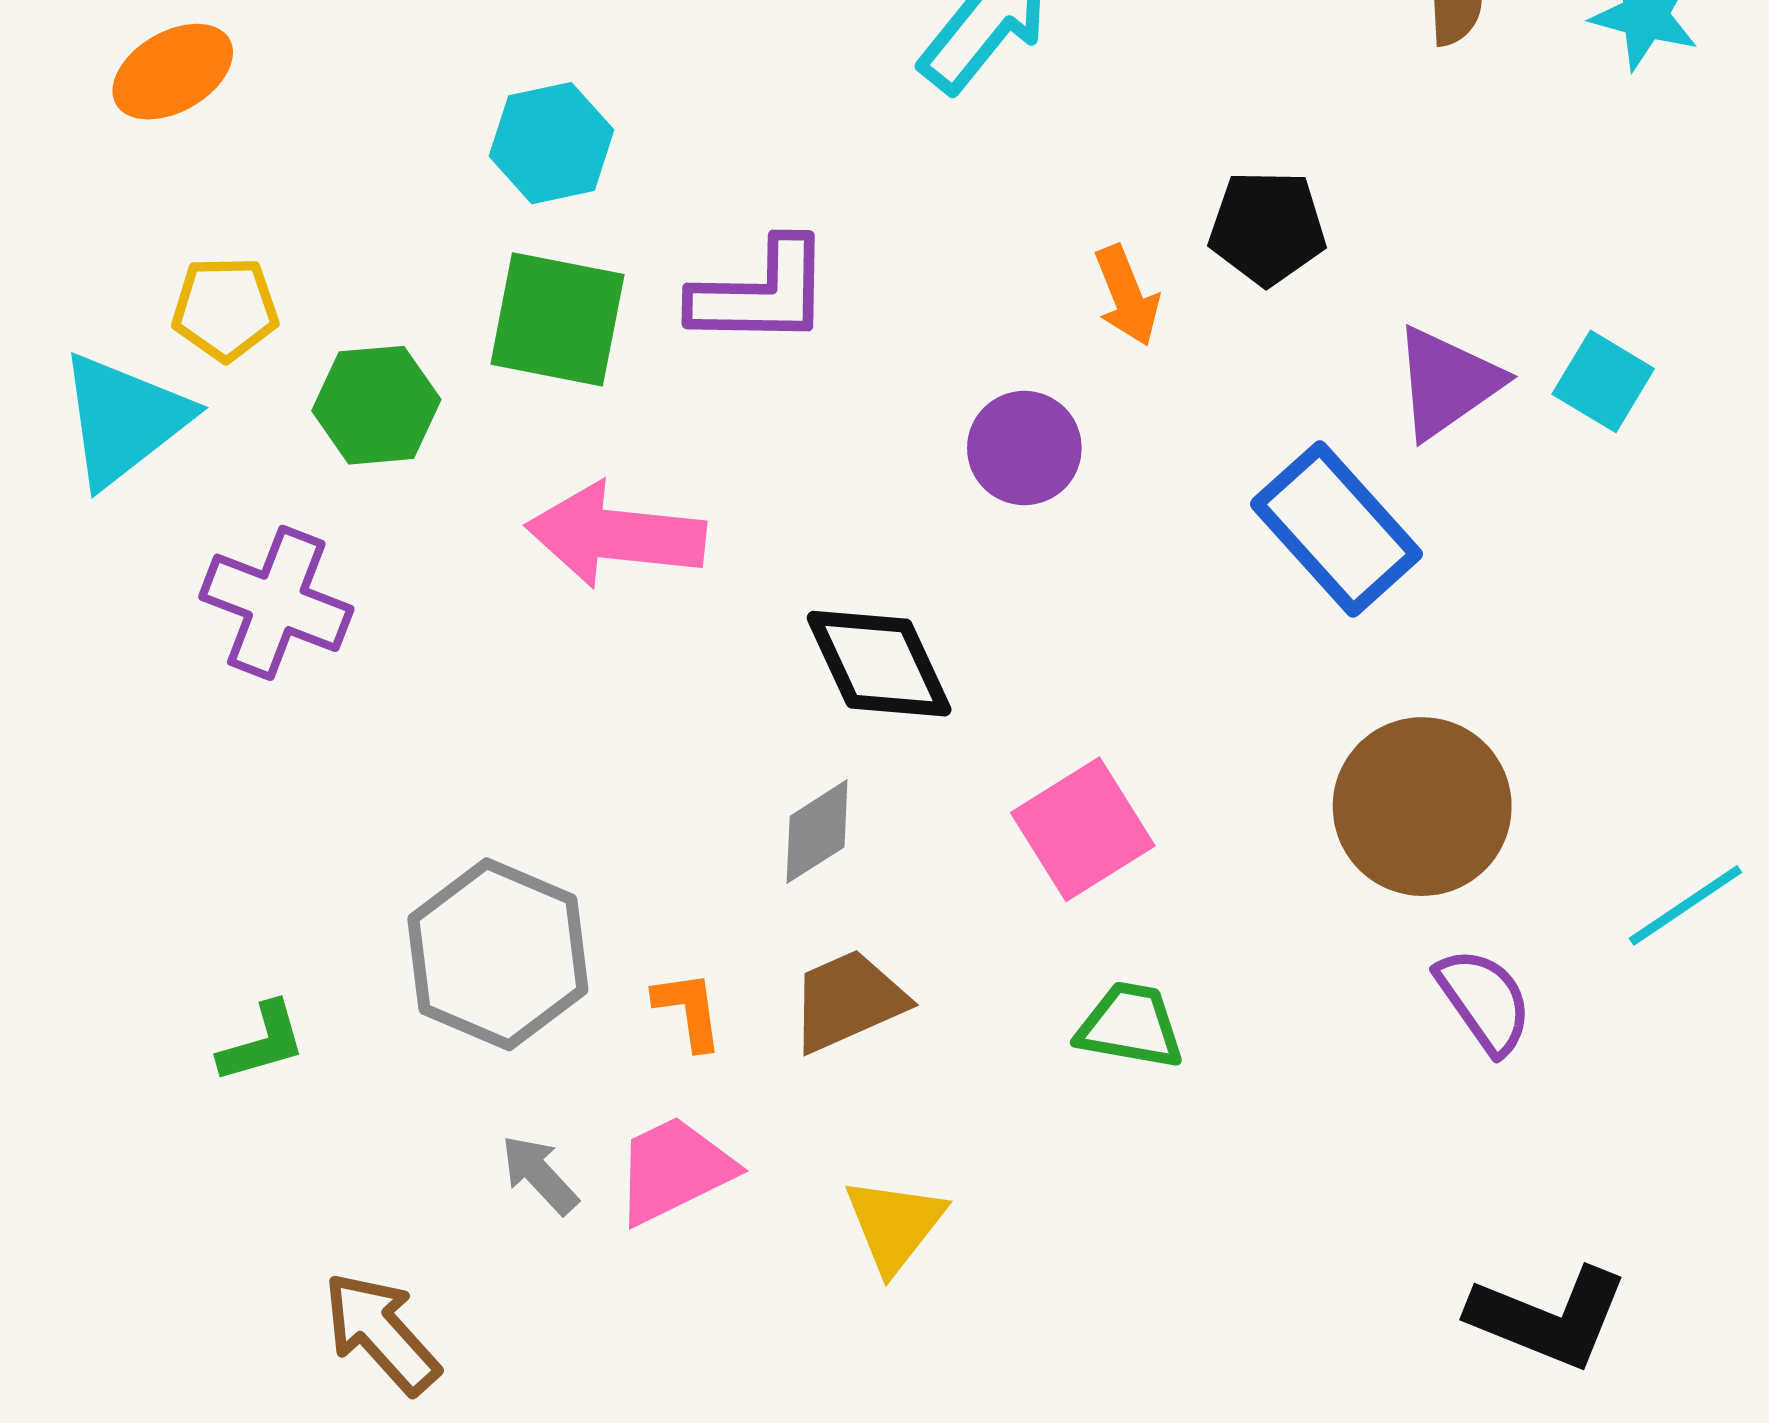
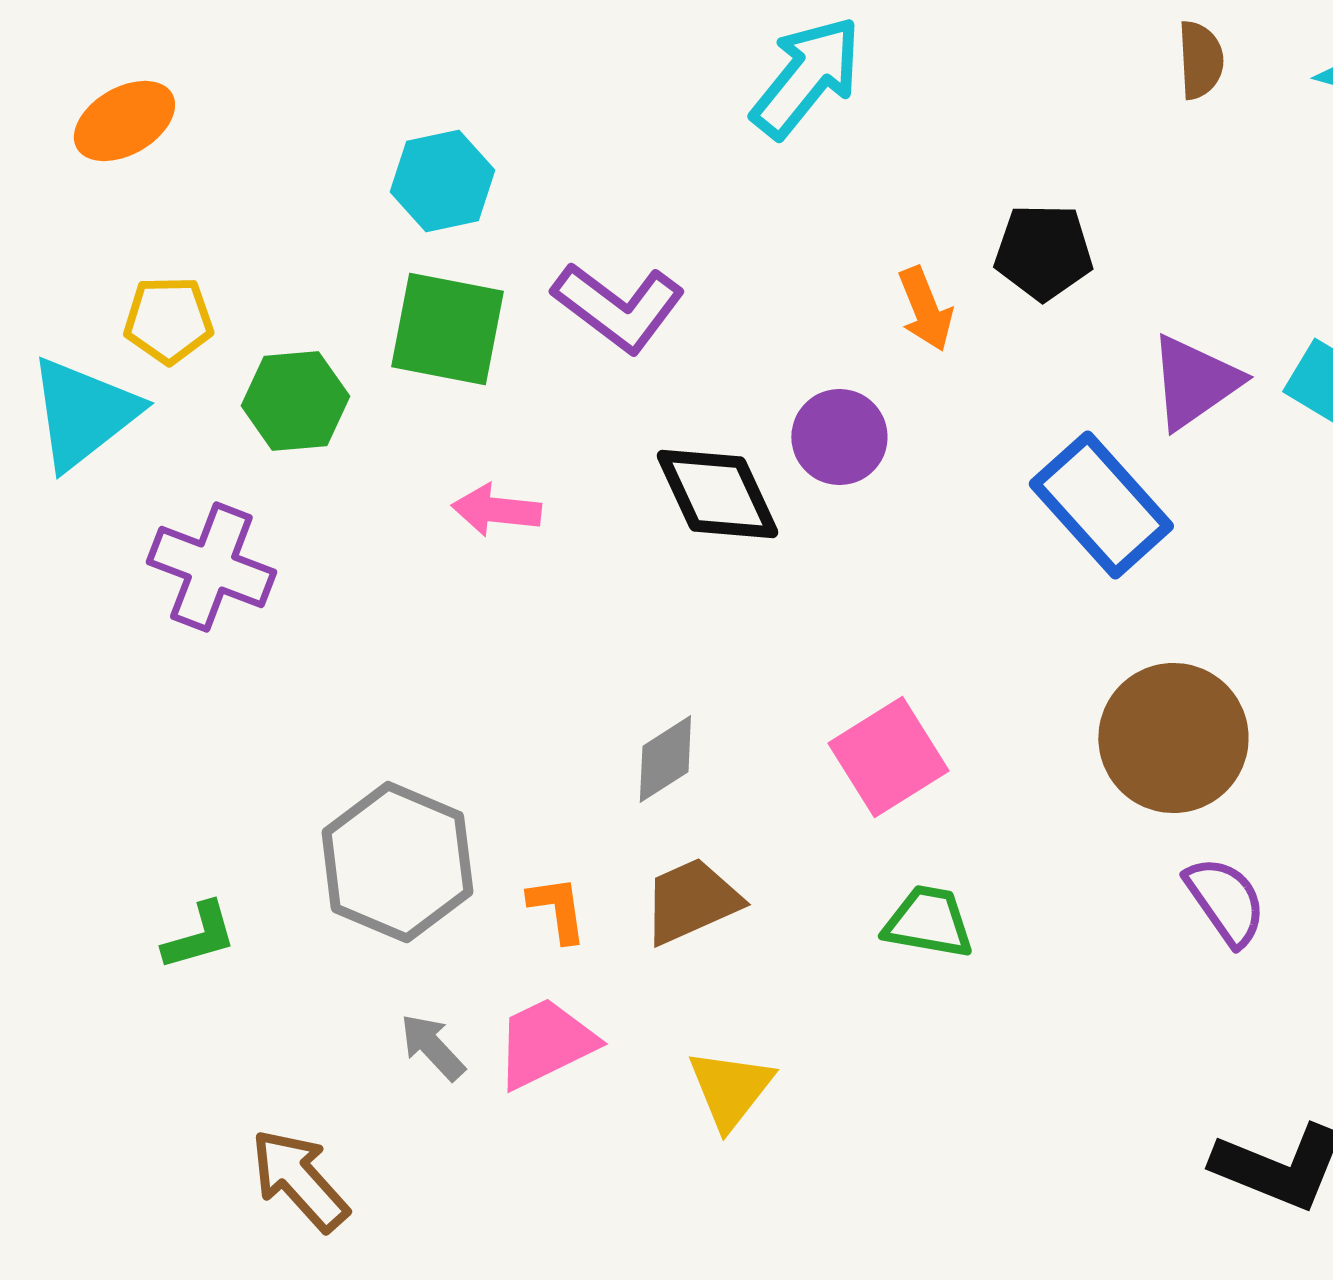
purple L-shape: (761, 293) -> (618, 307), turned 36
pink arrow: (616, 535) -> (496, 510), size x0.6
black diamond: (879, 664) -> (717, 494), moved

